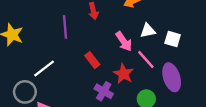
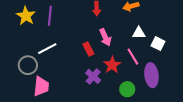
purple line: (65, 27) -> (50, 16), moved
pink arrow: (124, 41) -> (105, 37), moved

